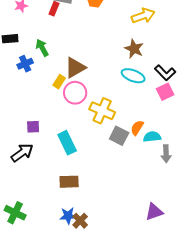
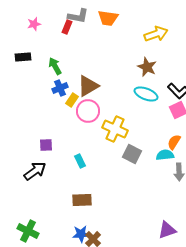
blue cross: (25, 64) -> (60, 88), moved
orange semicircle: (137, 128) -> (174, 142), moved
cyan rectangle: (67, 143) -> (80, 161), size x0.6

